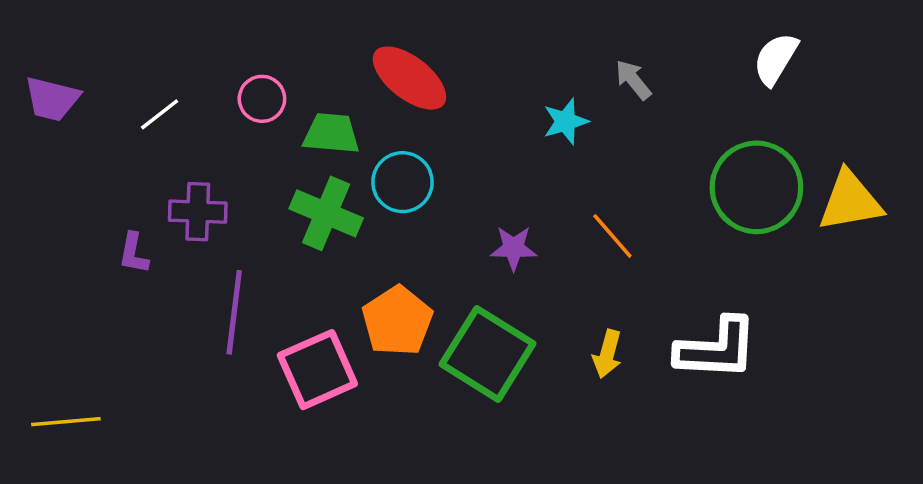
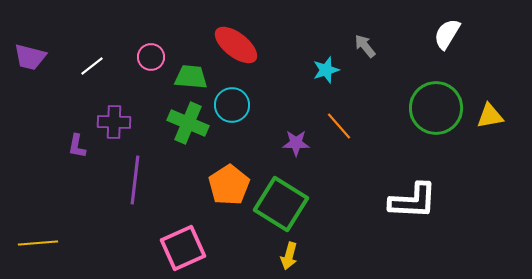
yellow triangle: (850, 201) -> (490, 116), size x0.7
orange line: (612, 236) -> (339, 126), moved
yellow arrow: (607, 354) -> (289, 256), moved
pink square: (317, 370) -> (183, 248), moved

